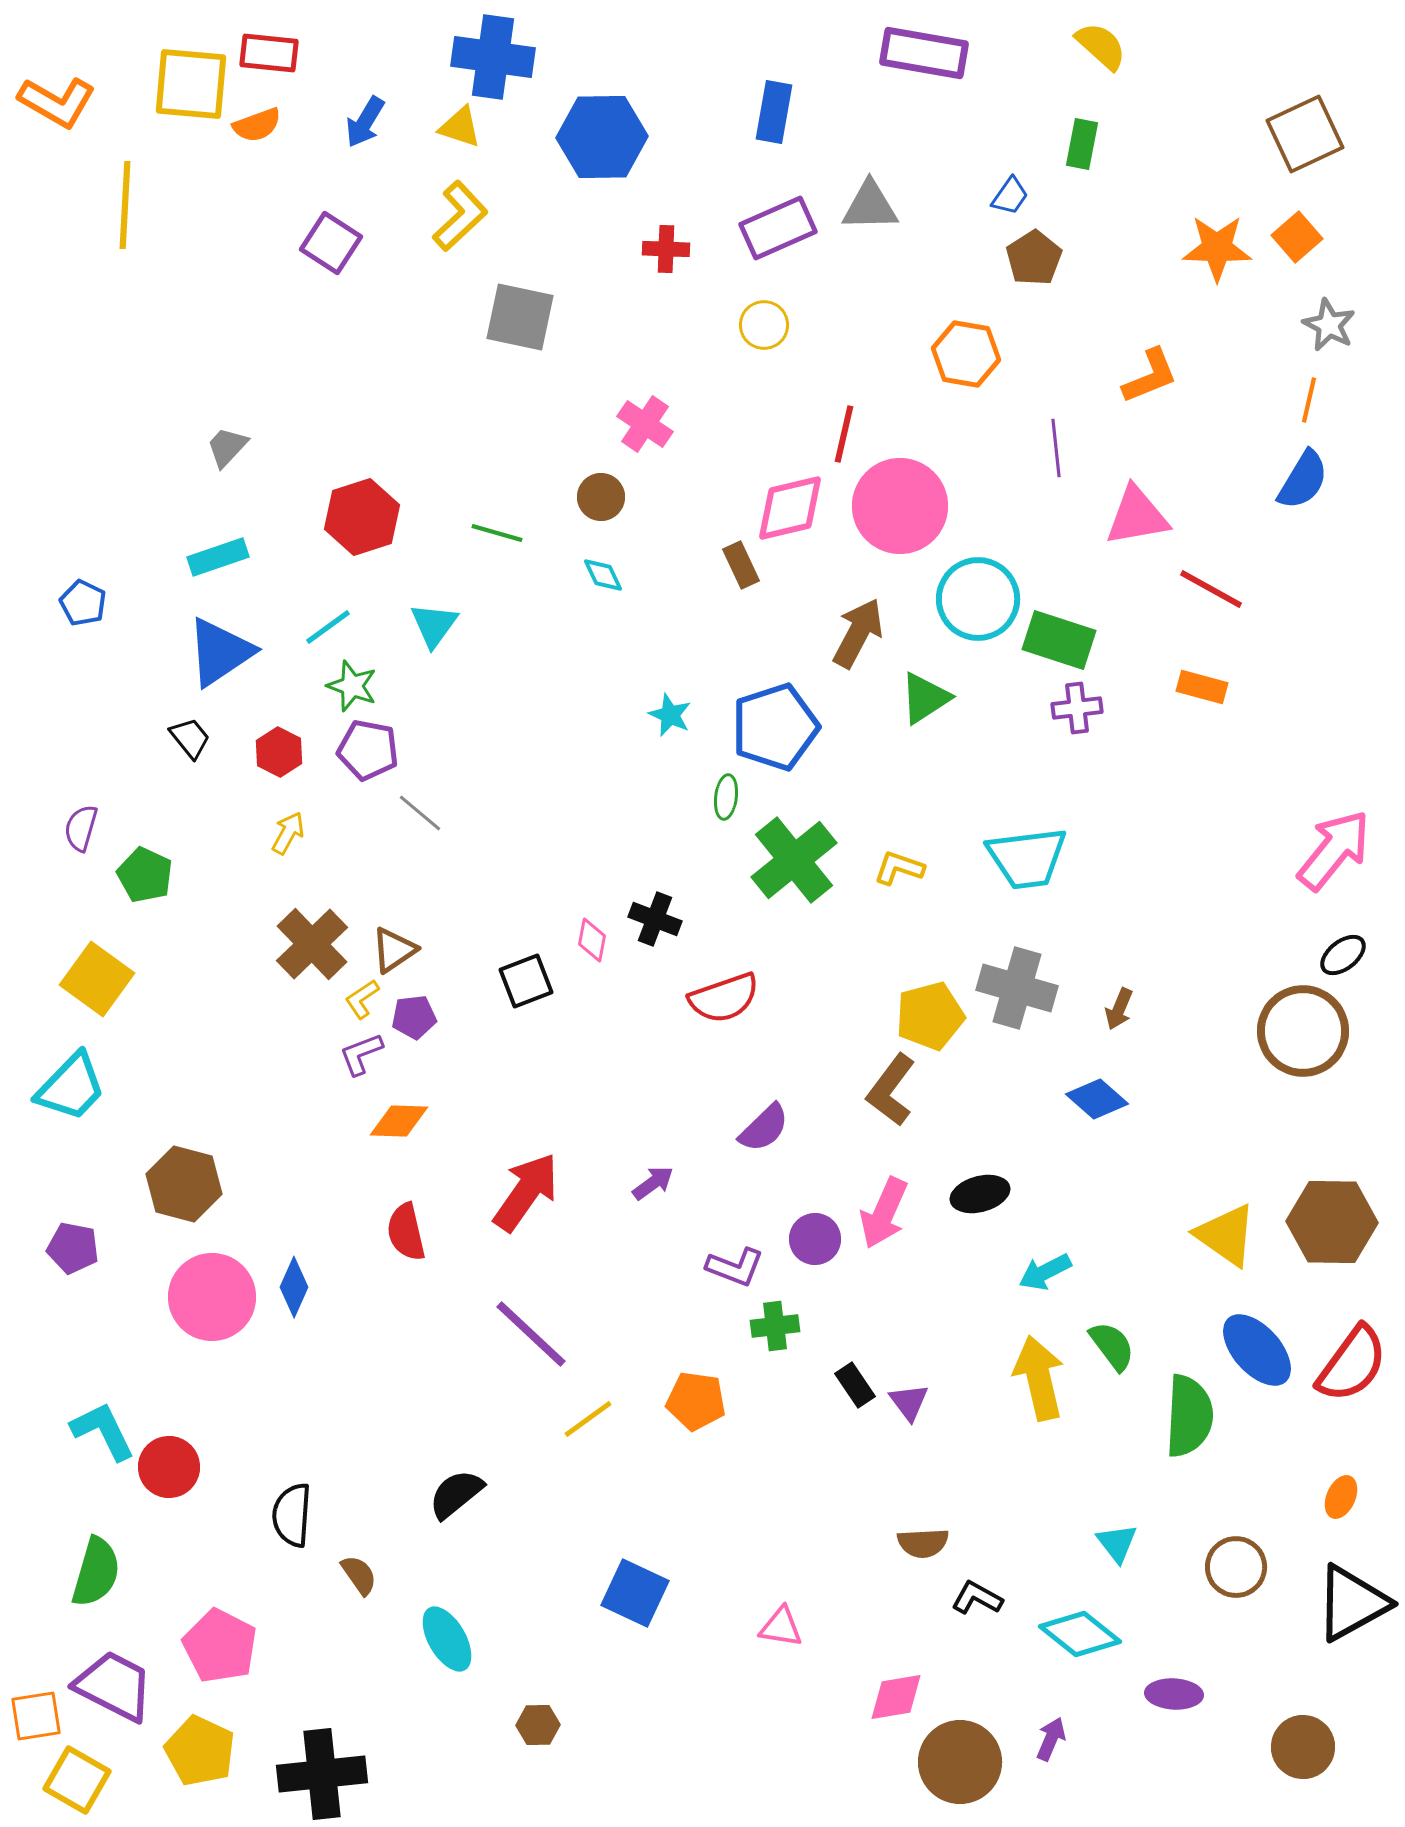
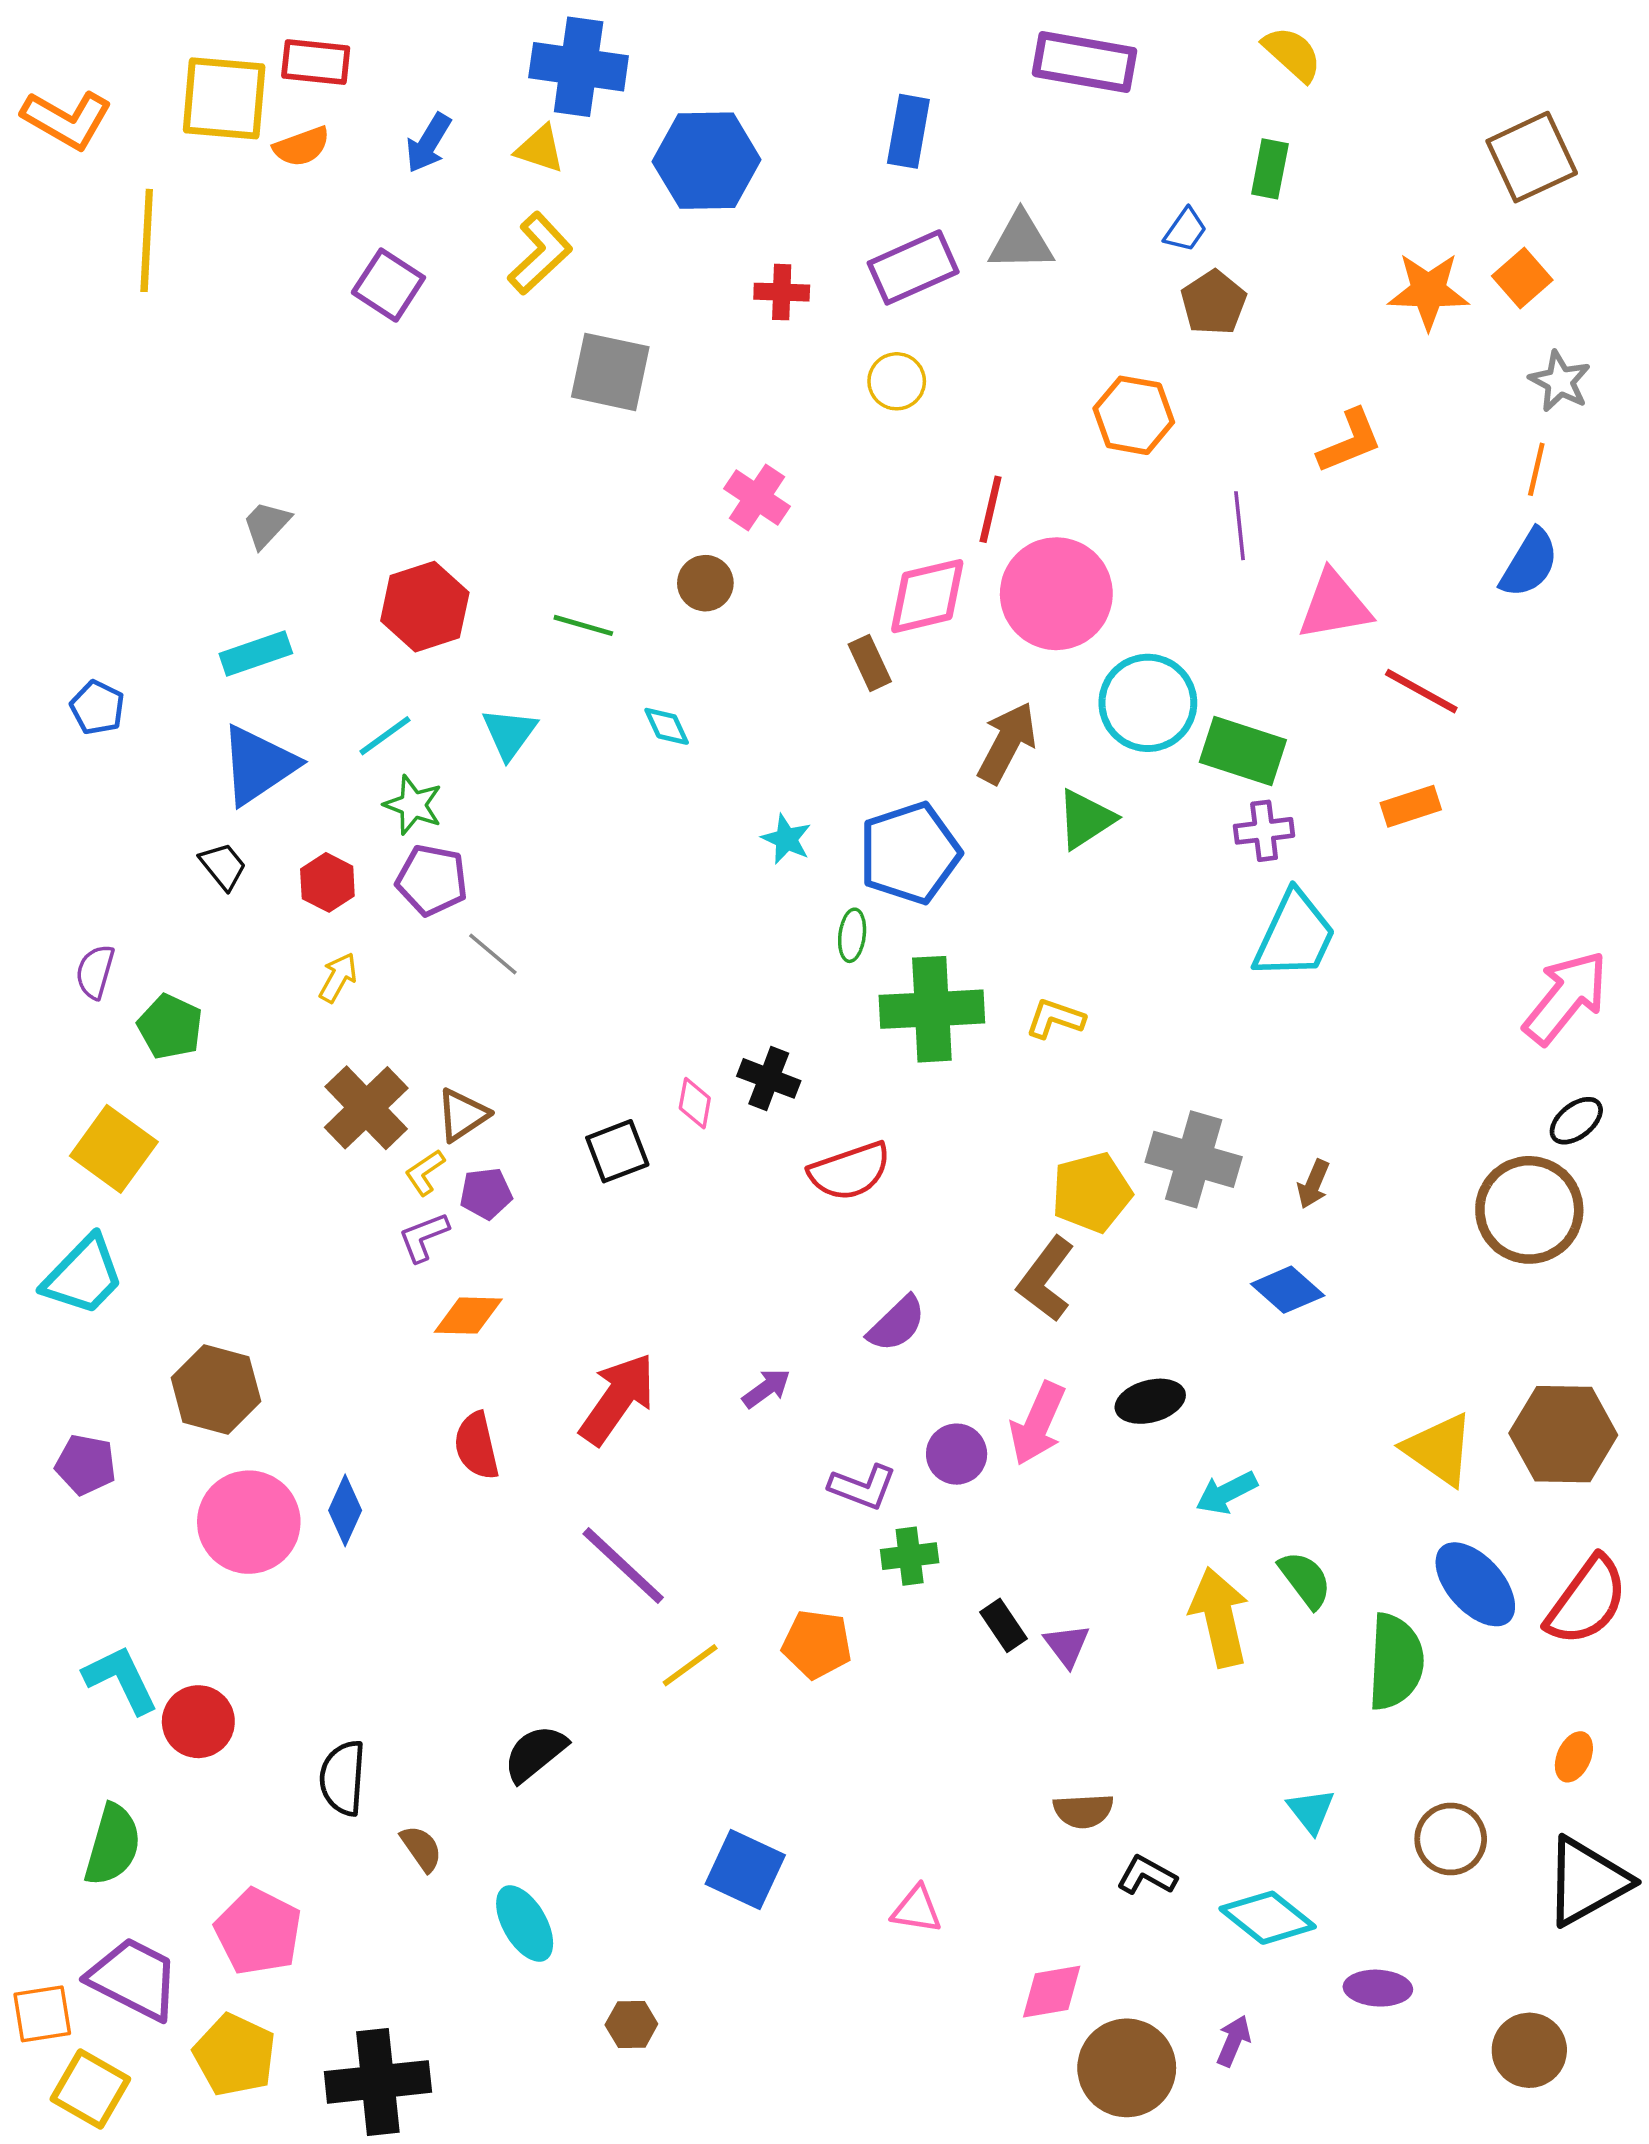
cyan diamond: (603, 575) -> (667, 726), moved
orange rectangle: (1202, 687) -> (1411, 806), turned -33
cyan trapezoid: (1027, 858) -> (1295, 935), moved, turned -58
green cross: (794, 860) -> (932, 1009), turned 36

